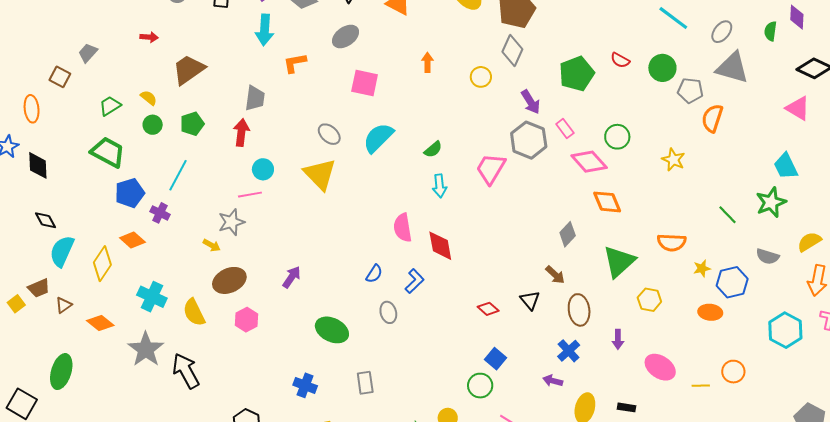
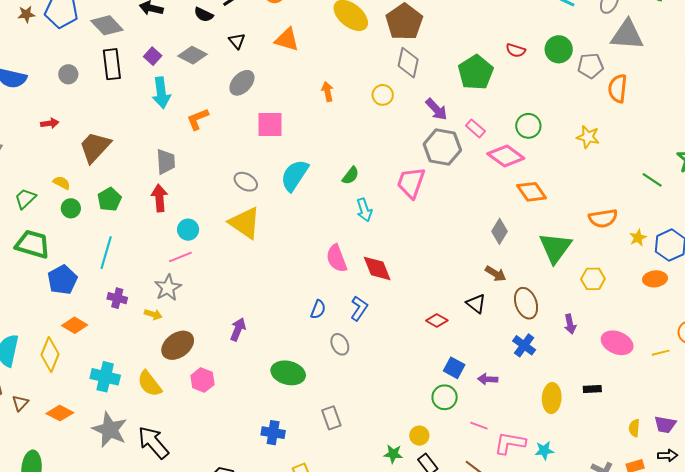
purple cross: (160, 213) -> (117, 298), moved
purple arrow: (553, 381) -> (488, 379), moved

